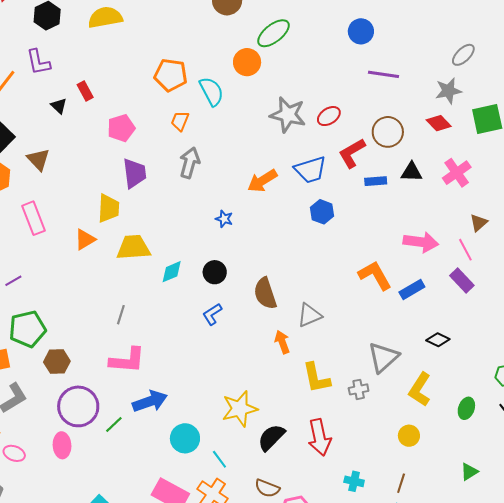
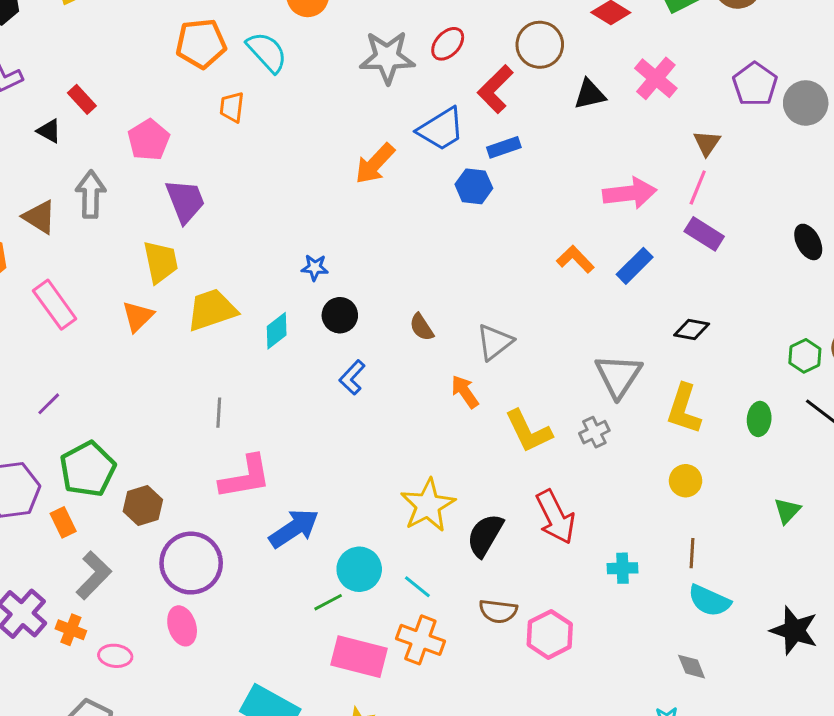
gray arrow: (190, 163) -> (91, 194), moved
blue rectangle: (376, 181) -> (504, 147), moved
blue star: (224, 219) -> (315, 267), moved
pink line: (465, 250) -> (698, 188), turned 65
orange L-shape: (375, 275) -> (575, 259), size x0.7
brown semicircle: (265, 293) -> (422, 327), size x0.6
green line: (114, 424) -> (328, 602), moved, turned 30

